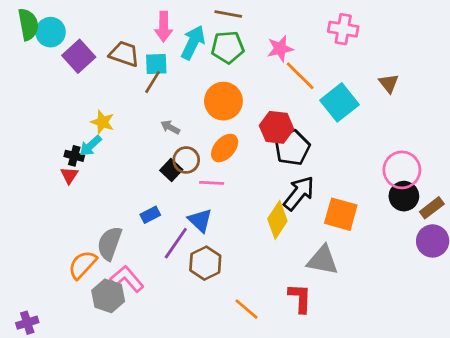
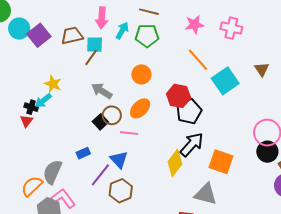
cyan circle: (51, 32) -> (19, 29), moved
cyan arrow: (193, 42) -> (122, 31), size x0.7
pink star: (280, 49) -> (194, 25), moved
brown trapezoid: (124, 54) -> (72, 36), turned -35
orange circle: (223, 101) -> (141, 74), size x0.7
gray arrow: (170, 127) -> (102, 91), size x1.5

